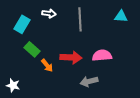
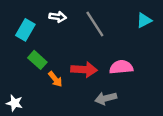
cyan triangle: (121, 16) -> (144, 20), turned -32
gray line: (80, 19) -> (95, 24), turned -30

